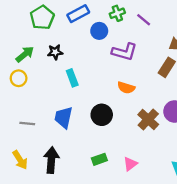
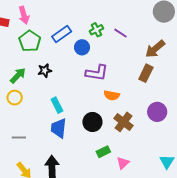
purple L-shape: (124, 52) -> (97, 73), moved
cyan rectangle: (72, 78) -> (57, 105), moved
brown cross: (148, 119) -> (124, 122), moved
gray line: (27, 124) -> (19, 137), moved
green rectangle: (99, 159) -> (103, 152), moved

